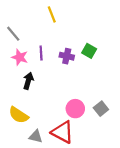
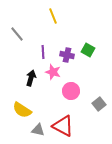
pink star: (20, 57) -> (53, 72), moved
pink circle: (75, 109) -> (71, 91), moved

